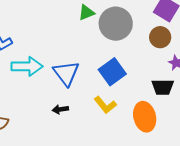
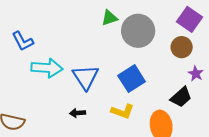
black trapezoid: (163, 87) -> (181, 97), turned -45
yellow L-shape: (105, 105) -> (123, 111), turned -35

